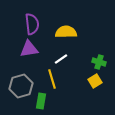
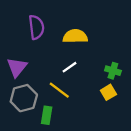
purple triangle: (29, 49) -> (17, 67), moved, turned -42
yellow line: (52, 79) -> (59, 90), turned -36

